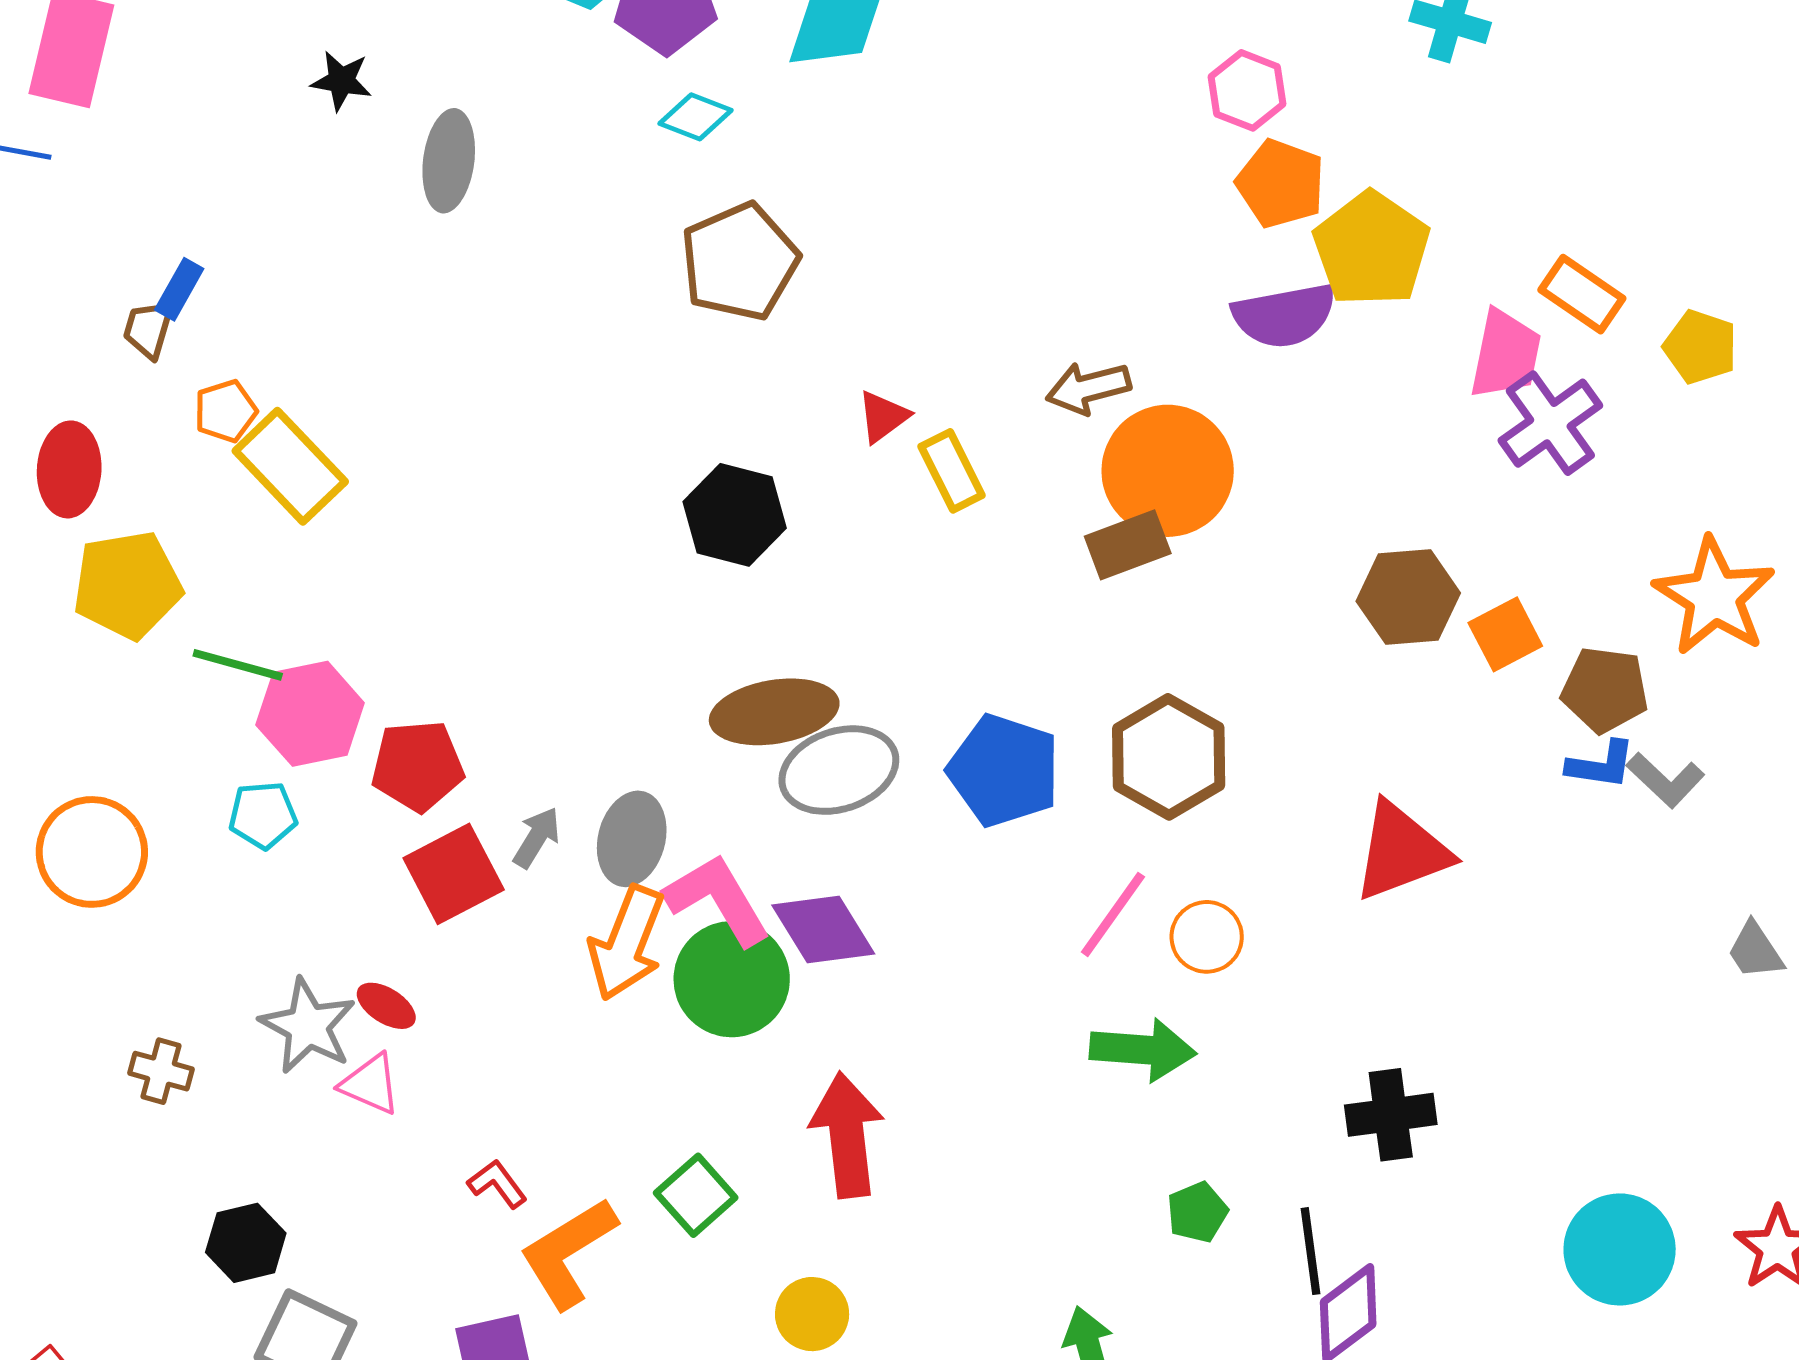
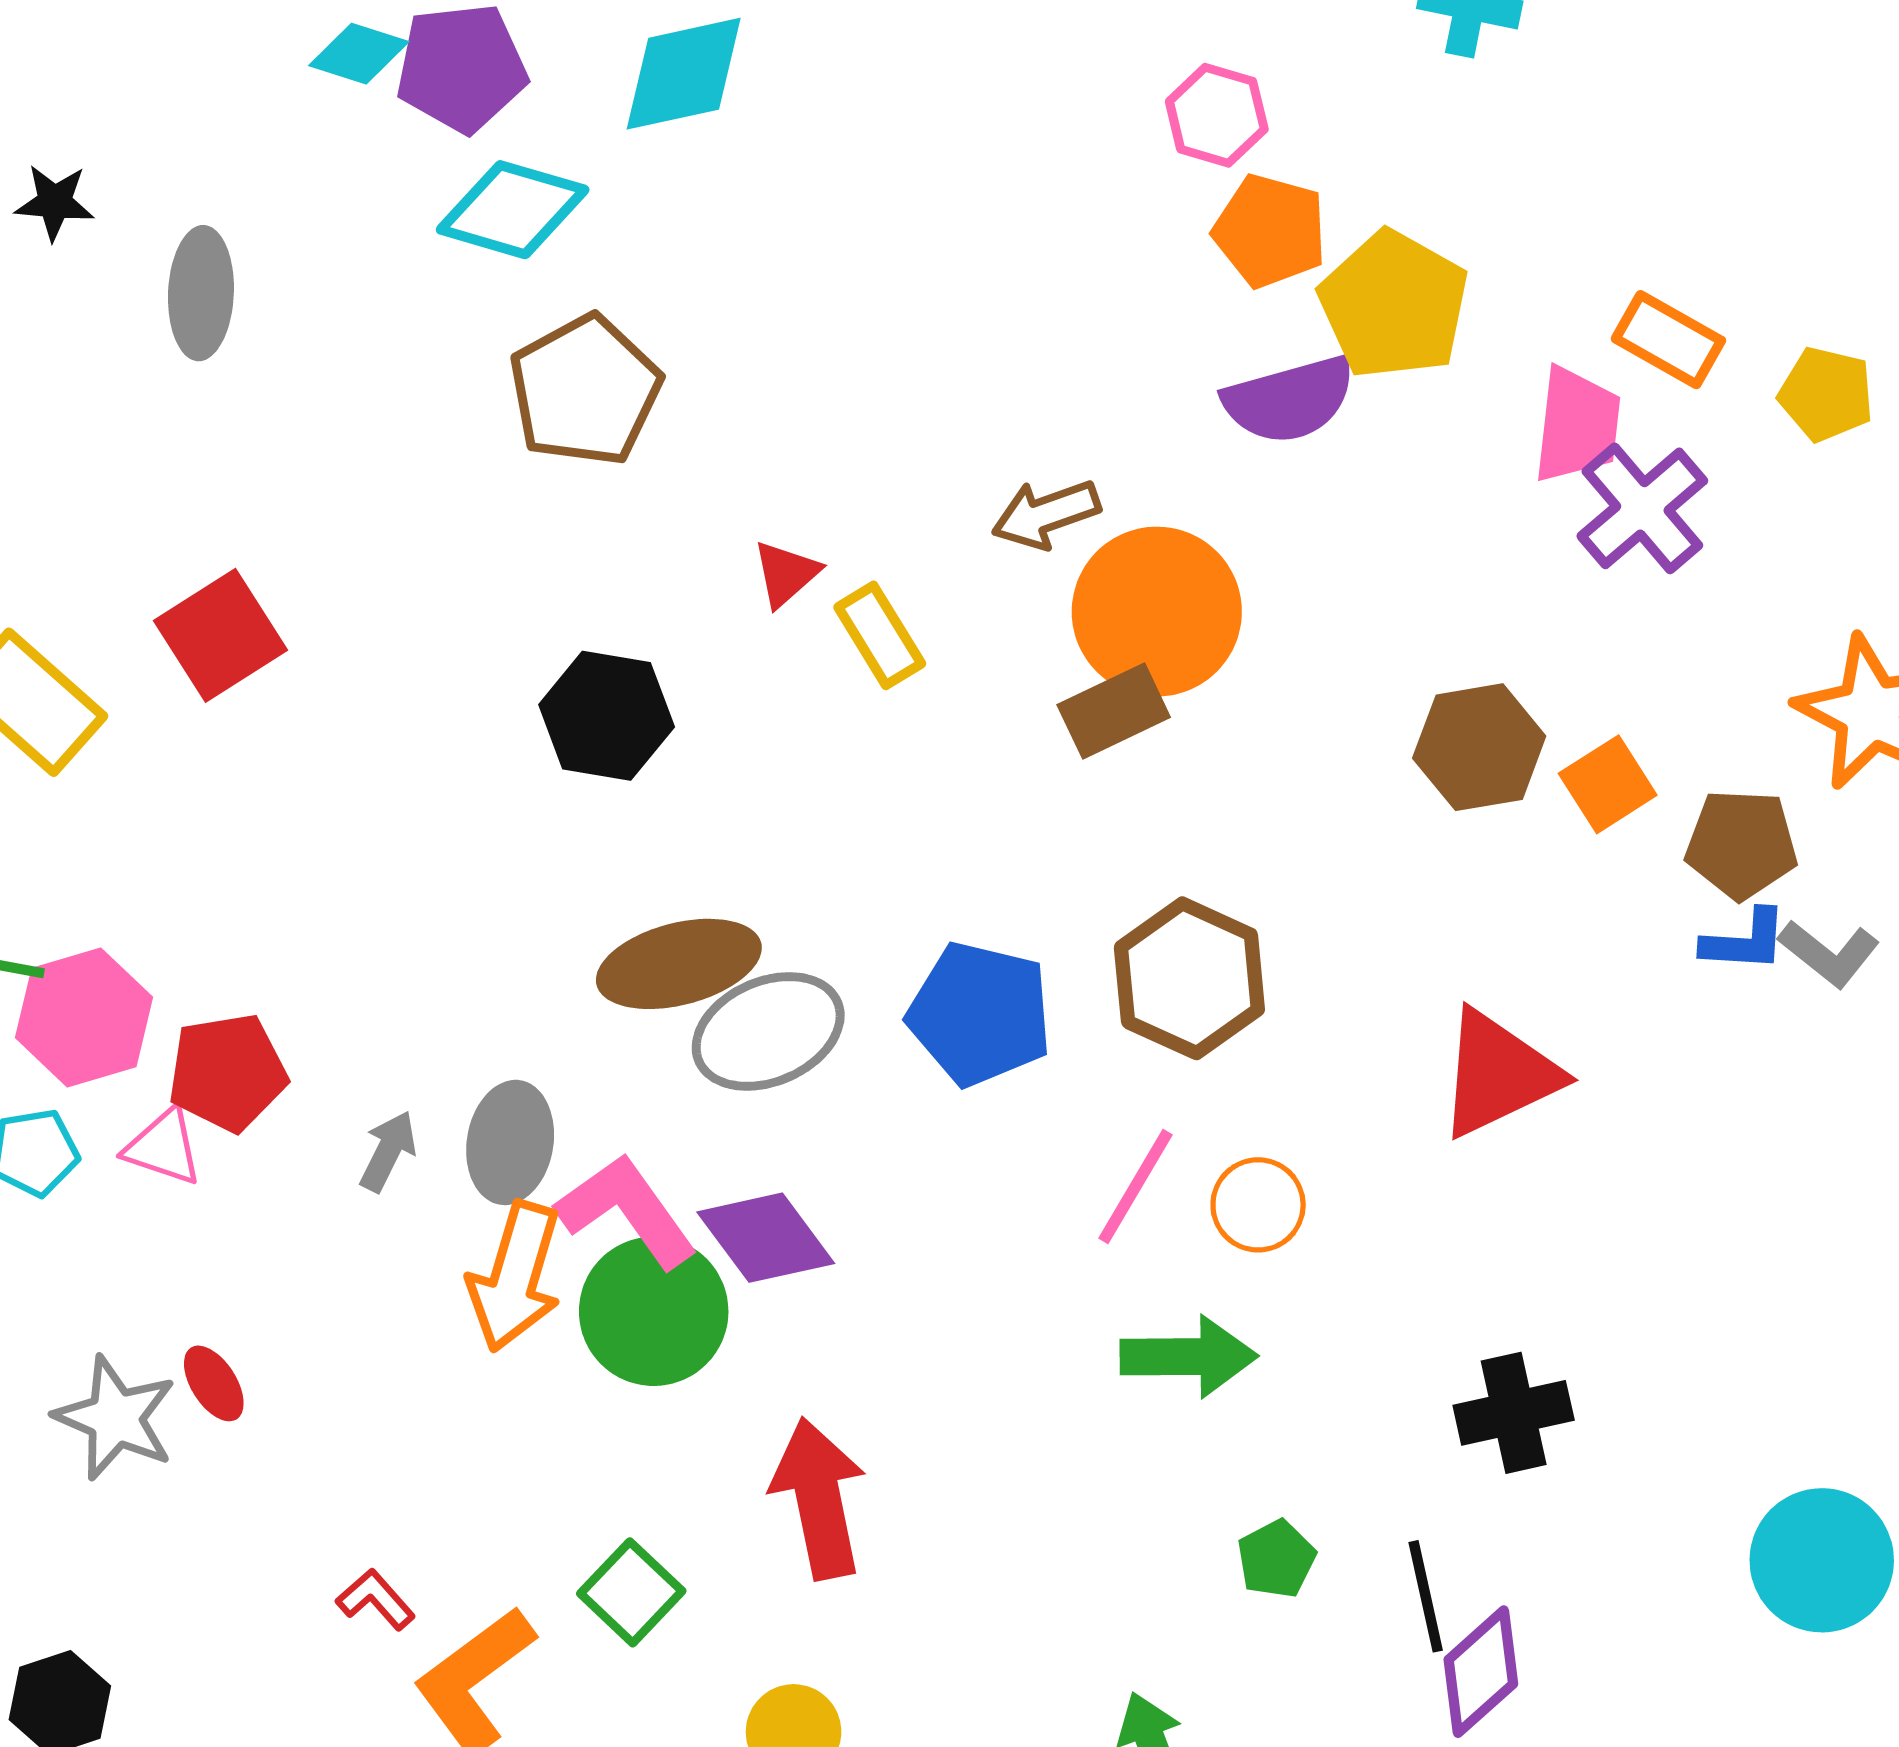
cyan diamond: (696, 117) -> (513, 210), size x1.6
red square: (454, 874) -> (221, 635), moved
red ellipse: (386, 1006) -> (214, 1383), turned 30
pink triangle: (370, 1084) -> (164, 1147), moved

